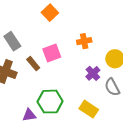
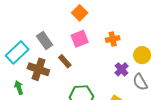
pink square: (52, 53) -> (80, 39), moved

